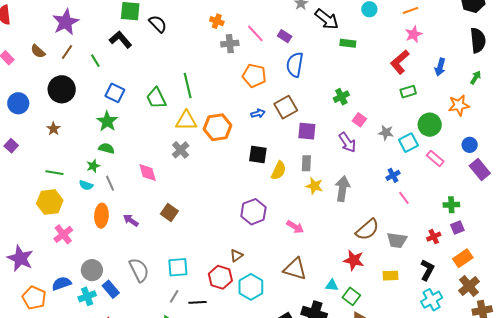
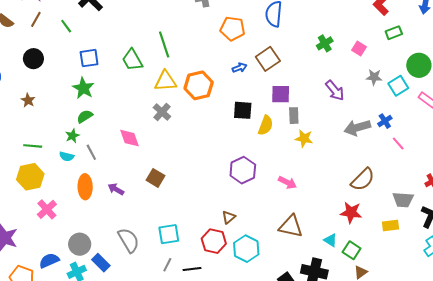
black circle: (62, 89) -> (33, 59), size x0.7
blue square: (115, 93) -> (89, 58), turned -30
pink square: (359, 120) -> (359, 49), moved
purple square: (307, 131) -> (281, 94), moved
green semicircle: (106, 148) -> (85, 116), turned -42
gray arrow: (342, 189) -> (357, 128), moved, turned -110
gray trapezoid: (397, 240) -> (403, 200), moved
cyan triangle: (332, 285) -> (330, 240), turned 32

